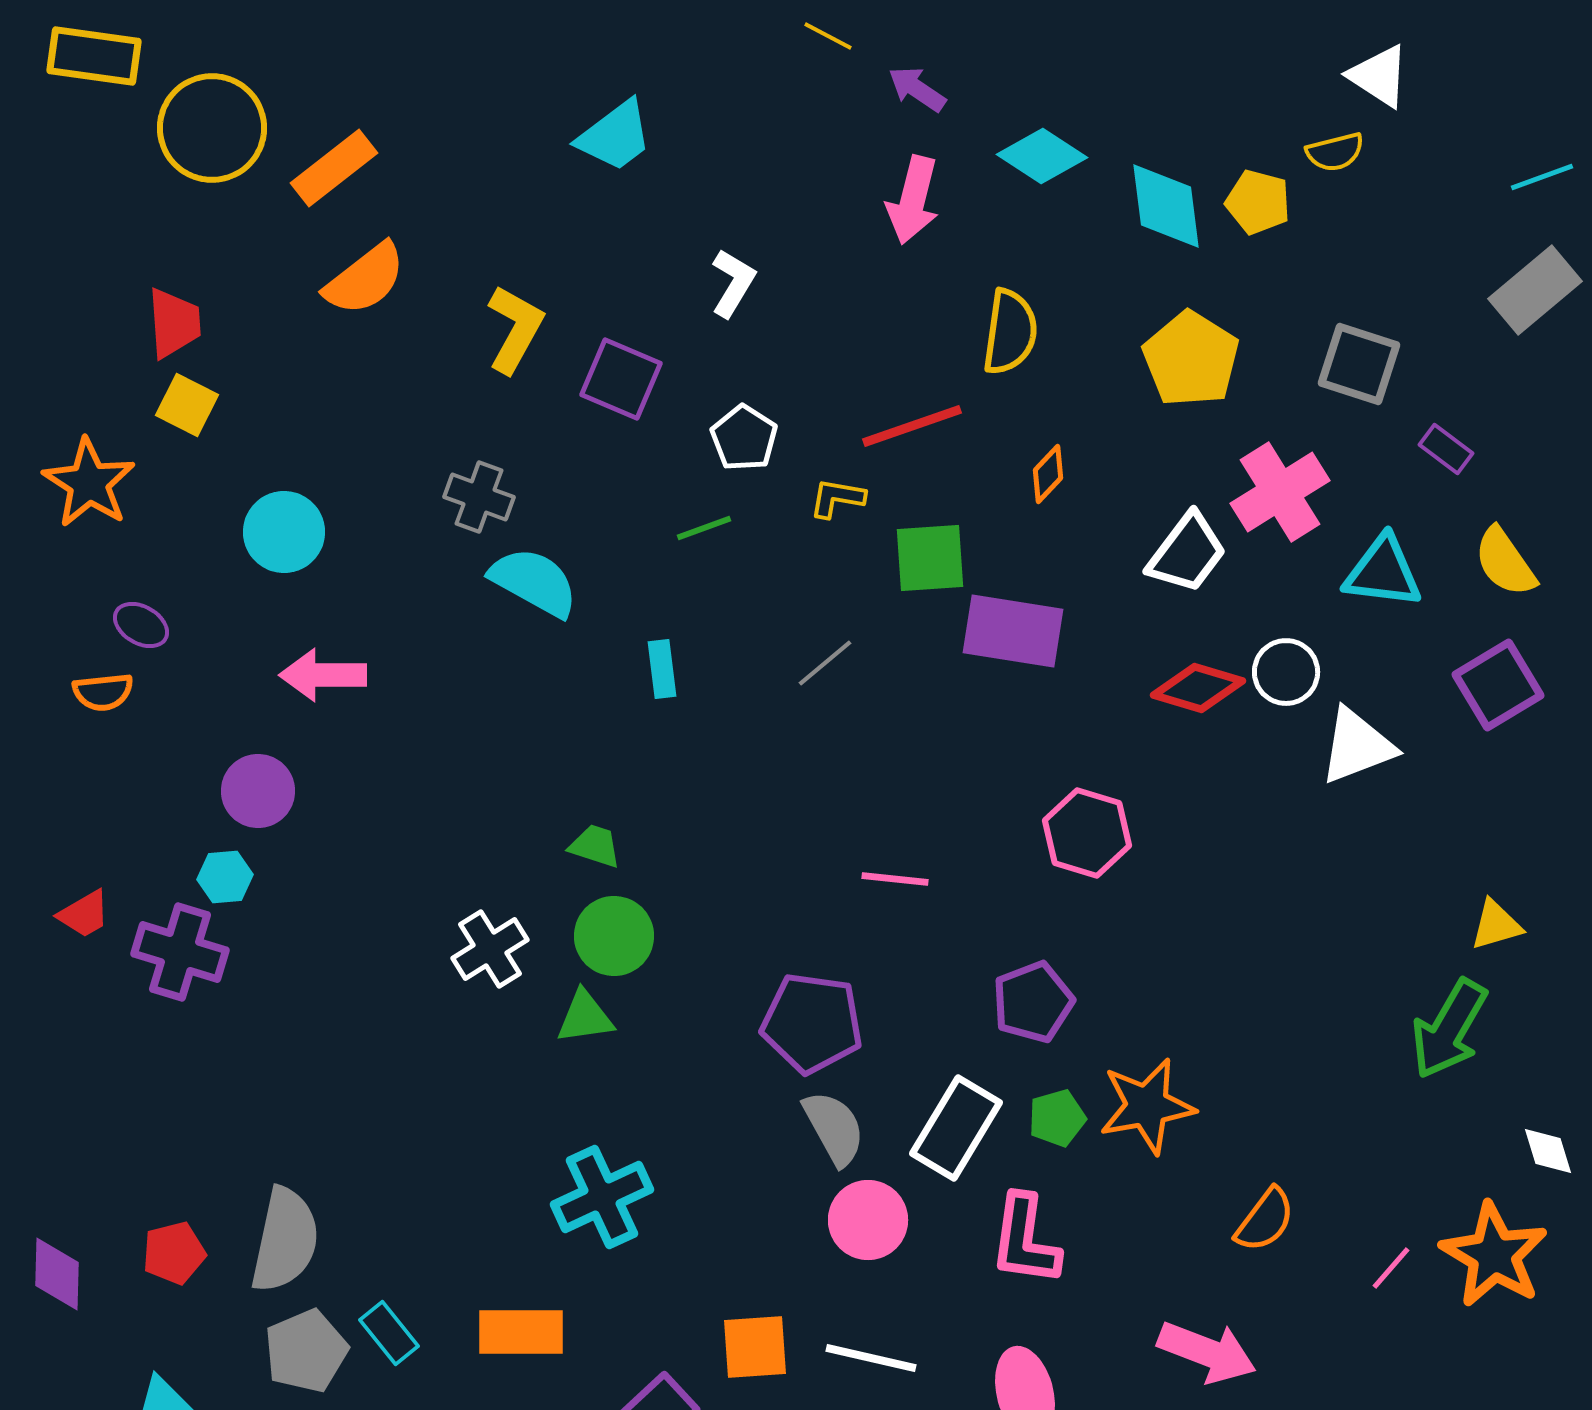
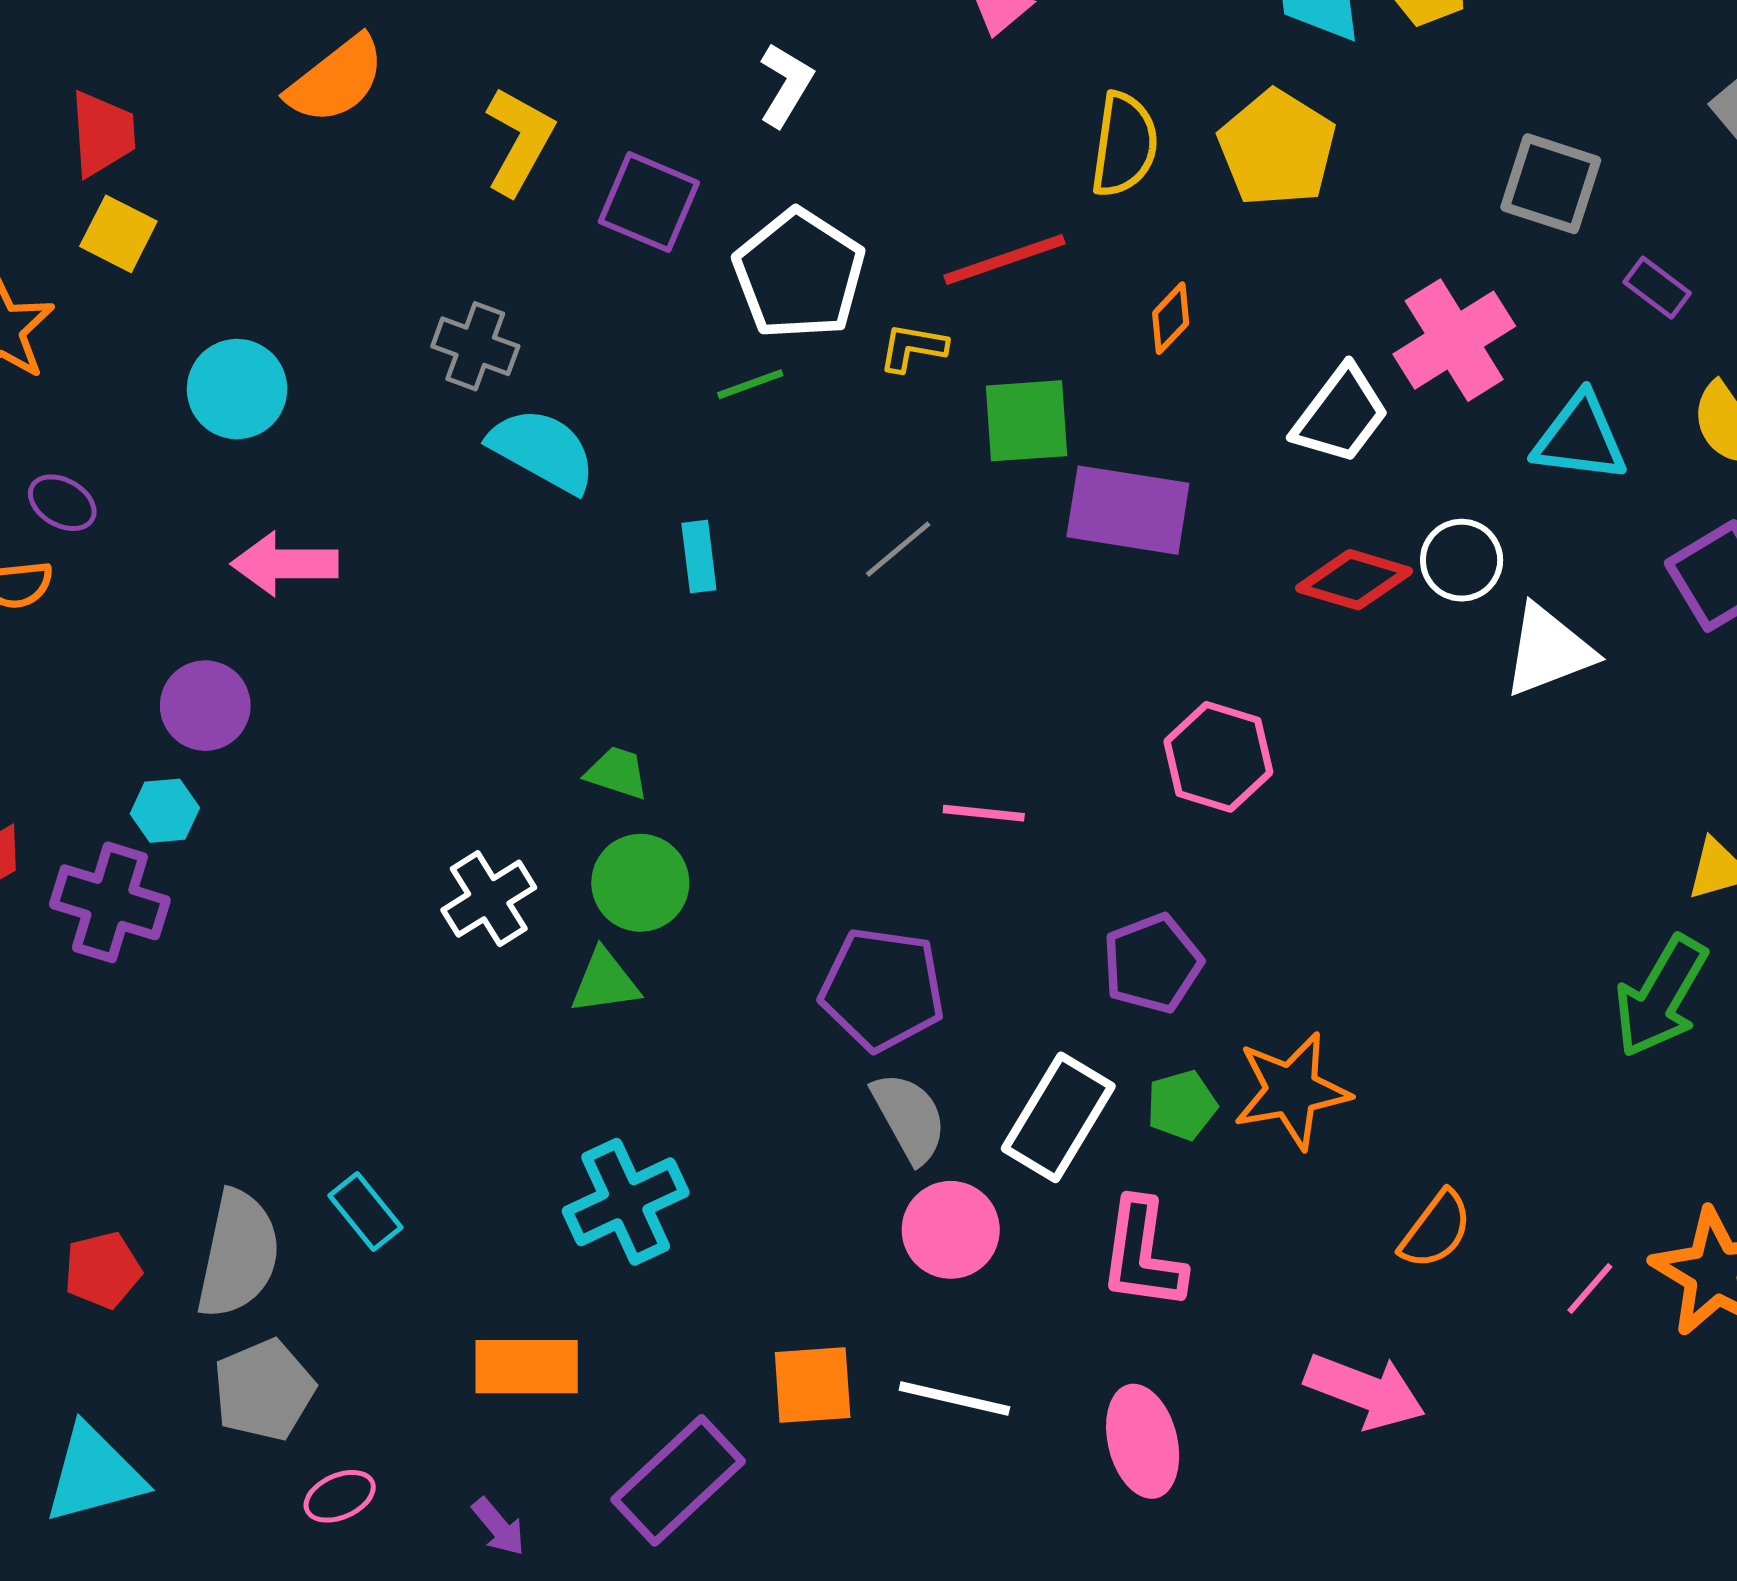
yellow pentagon: (1191, 359) -> (1277, 148), moved
white pentagon: (744, 438) -> (799, 274), size x1.6
cyan rectangle: (389, 1333) -> (365, 1212), moved

